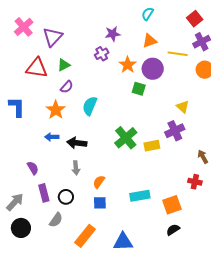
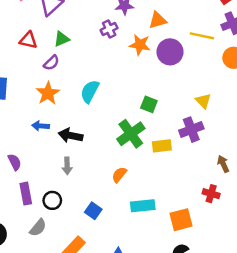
orange triangle: (150, 41) -> (158, 20), moved
orange star: (128, 65) -> (140, 45), turned -30
red triangle: (37, 68) -> (28, 40), size x0.7
purple semicircle: (67, 87) -> (51, 63), moved
green square: (139, 89) -> (149, 104), moved
orange semicircle: (99, 182) -> (119, 175), moved
blue square: (100, 203) -> (93, 211), turned 32

